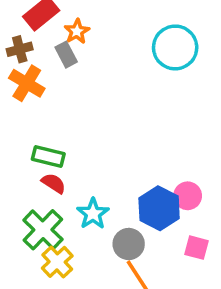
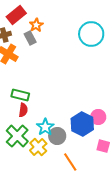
red semicircle: (54, 183) -> (23, 110), turned 64
gray circle: (129, 244) -> (57, 136), moved
yellow cross: (57, 262) -> (38, 147), moved

